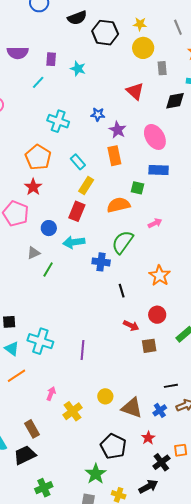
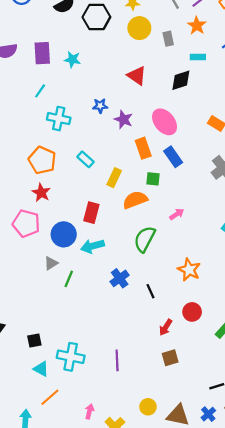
purple rectangle: (51, 59) -> (42, 53), size x1.5
gray rectangle: (162, 68) -> (168, 39), moved
cyan line: (38, 82) -> (40, 91), moved
orange rectangle: (114, 156) -> (143, 148), moved
blue rectangle: (159, 170) -> (173, 157), turned 60
yellow rectangle: (86, 185) -> (114, 178), moved
blue circle: (49, 228) -> (64, 234), size x1.5
blue cross: (101, 262) -> (120, 278), moved, turned -36
red arrow: (131, 326) -> (166, 327), turned 105
brown square: (149, 346) -> (170, 358), moved

